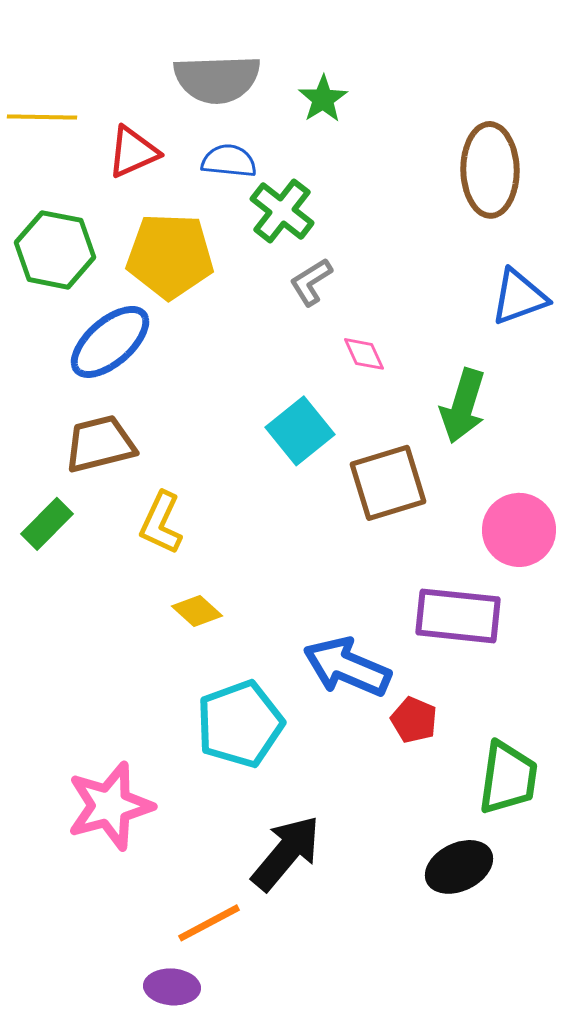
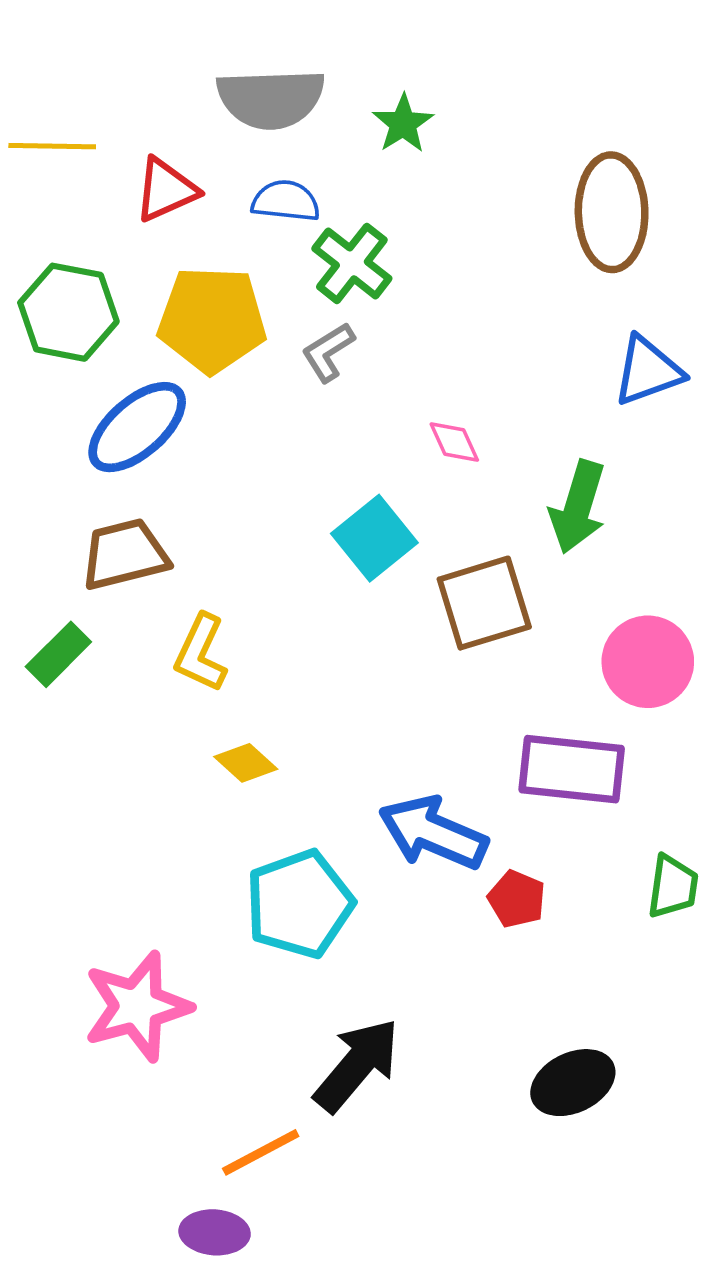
gray L-shape: (311, 282) -> (328, 352), moved
green trapezoid: (508, 778) -> (673, 887), moved, size x0.7

